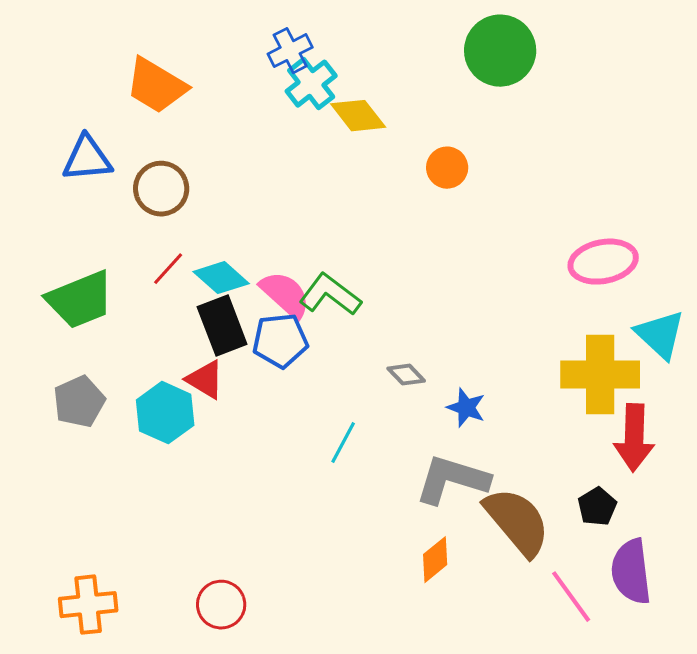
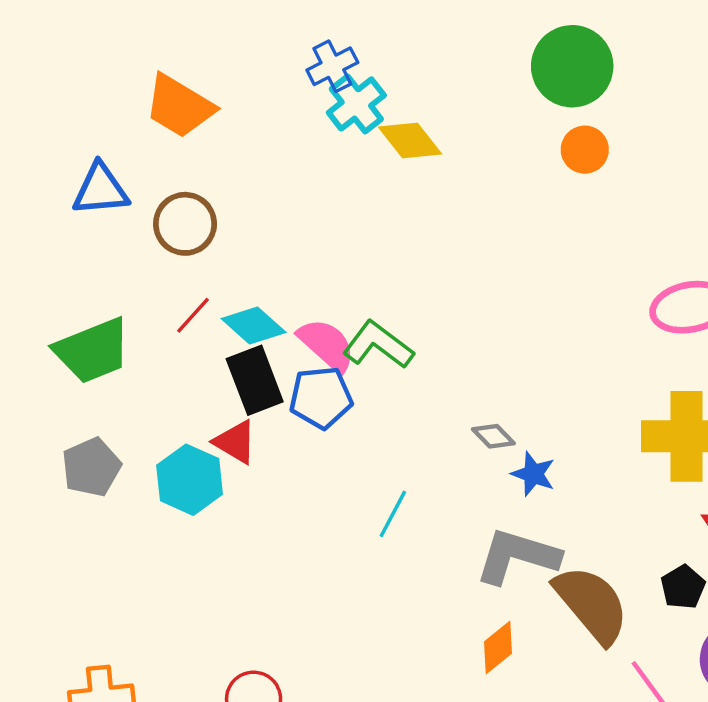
orange circle: (447, 168) -> (585, 150), moved
gray diamond: (406, 375) -> (493, 436), moved

